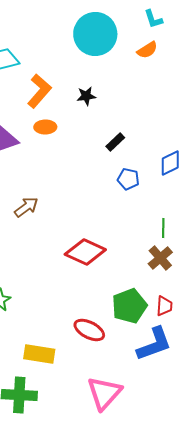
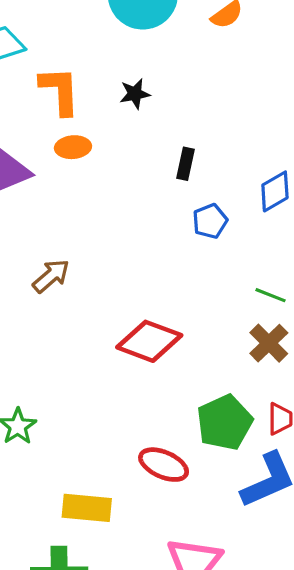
orange L-shape: (39, 91) -> (60, 91), turned -40
black rectangle: (115, 142) -> (186, 164), turned -30
blue pentagon: (128, 179) -> (210, 221), turned -30
green line: (163, 228) -> (271, 295), turned -66

